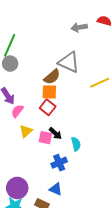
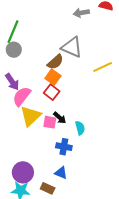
orange square: (49, 92) -> (53, 77), turned 35
pink semicircle: (17, 111) -> (22, 96), size x1.5
yellow triangle: (26, 131) -> (31, 116), size x1.6
blue cross: (59, 163) -> (64, 147), turned 35

